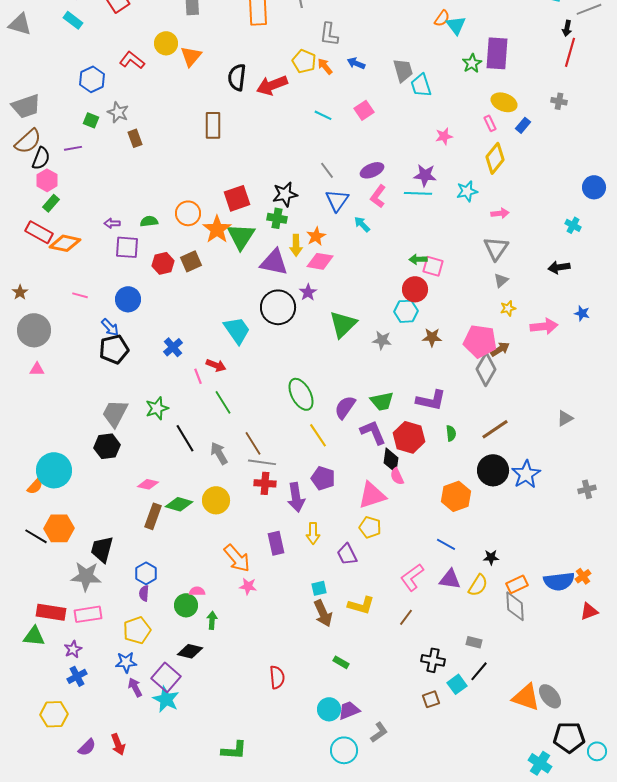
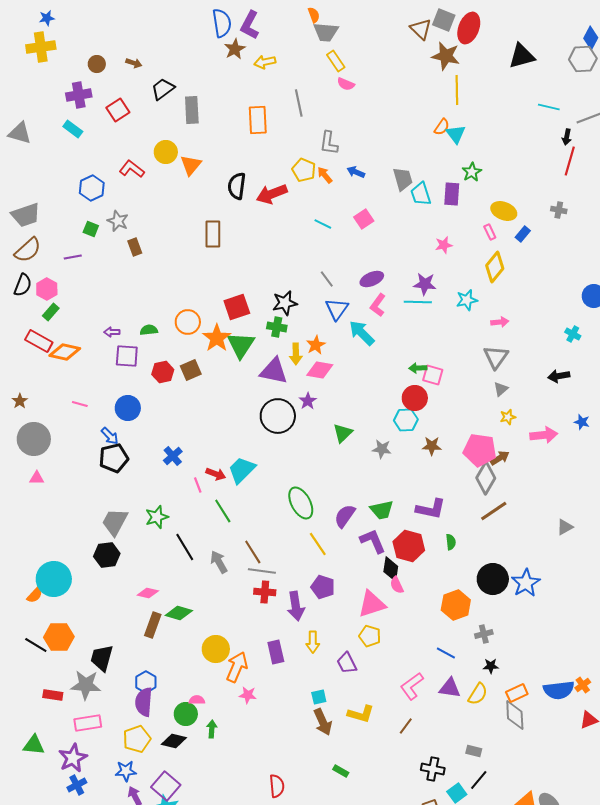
purple rectangle: (497, 53) -> (452, 194), moved, size x0.7
black semicircle: (41, 158) -> (23, 285), moved
cyan arrow: (362, 224) -> (362, 333), size x1.6
green triangle: (343, 324) -> (343, 433), size x0.7
cyan trapezoid: (237, 330) -> (242, 470), moved, turned -100
brown line: (495, 429) -> (494, 511), moved
gray cross: (587, 489) -> (484, 634), moved
yellow circle: (216, 500) -> (216, 649), moved
orange arrow: (237, 558) -> (237, 667), turned -116
purple semicircle: (144, 593) -> (144, 702), size x1.8
red rectangle: (51, 612) -> (53, 695), moved, size x0.7
purple star: (73, 649) -> (73, 758), size x1.6
black diamond: (190, 651) -> (174, 741), moved

